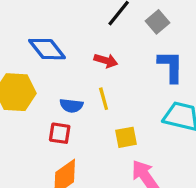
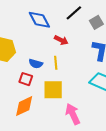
blue diamond: (47, 49) -> (39, 20), moved
yellow square: (126, 137) -> (53, 90), moved, size x1.5

